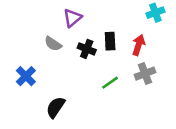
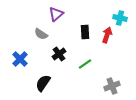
cyan cross: (155, 13) -> (120, 18), moved, turned 32
black cross: (87, 49) -> (59, 54), moved, turned 32
gray cross: (145, 74) -> (112, 86), moved

